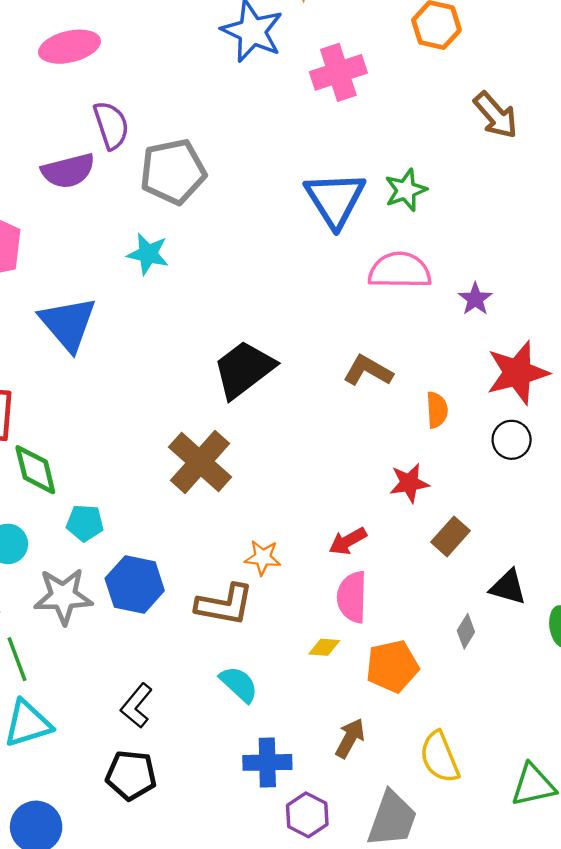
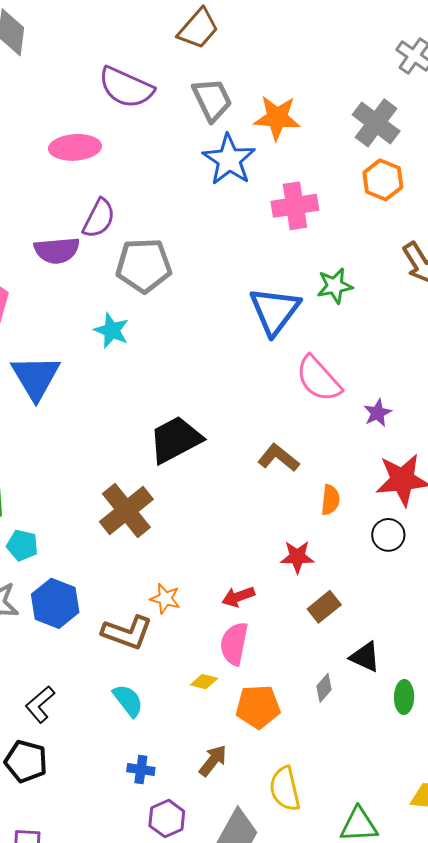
purple semicircle: (111, 125) -> (99, 218), turned 36
green star: (406, 190) -> (335, 286), moved
pink semicircle: (400, 270) -> (319, 379), turned -142
blue cross: (267, 762) -> (141, 770), size x0.7

